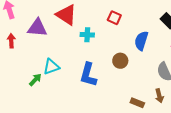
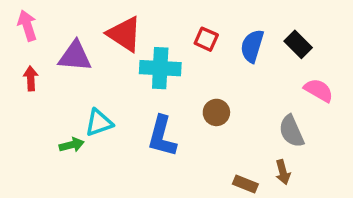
cyan cross: (87, 35) -> (160, 68), size x1.6
blue semicircle: (141, 41) -> (252, 46), moved
green arrow: (35, 80) -> (72, 145), turned 32

